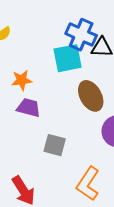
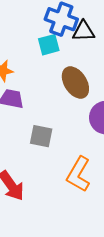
cyan square: (68, 58) -> (49, 45), size x0.7

